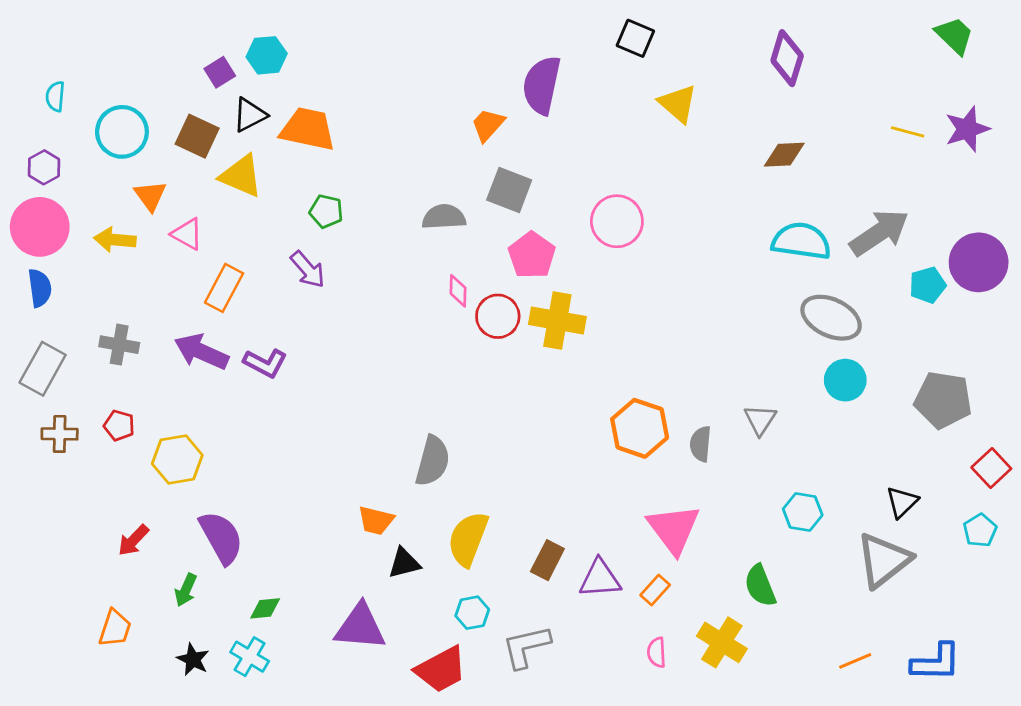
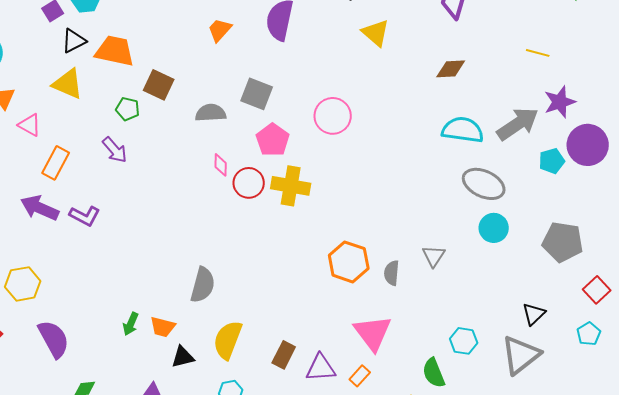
orange trapezoid: (488, 125) -> (220, 30), moved
purple star: (967, 129) -> (560, 102), moved
brown square: (197, 136) -> (159, 85), moved
cyan hexagon: (803, 512) -> (464, 341), moved
green arrow: (186, 590) -> (131, 324), moved

